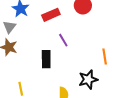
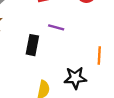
purple line: (63, 40) -> (56, 27), turned -56

